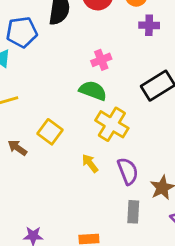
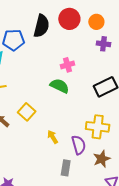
yellow cross: (112, 124) -> (98, 127), moved, turned -30
gray rectangle: (133, 212) -> (66, 168), moved

